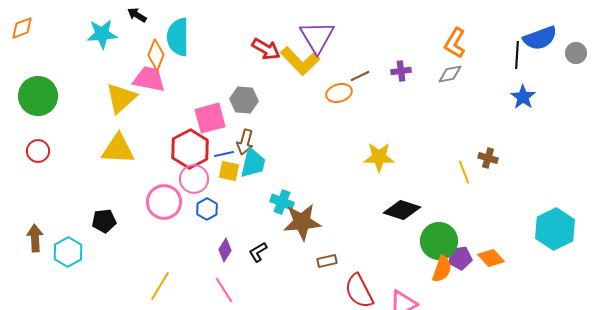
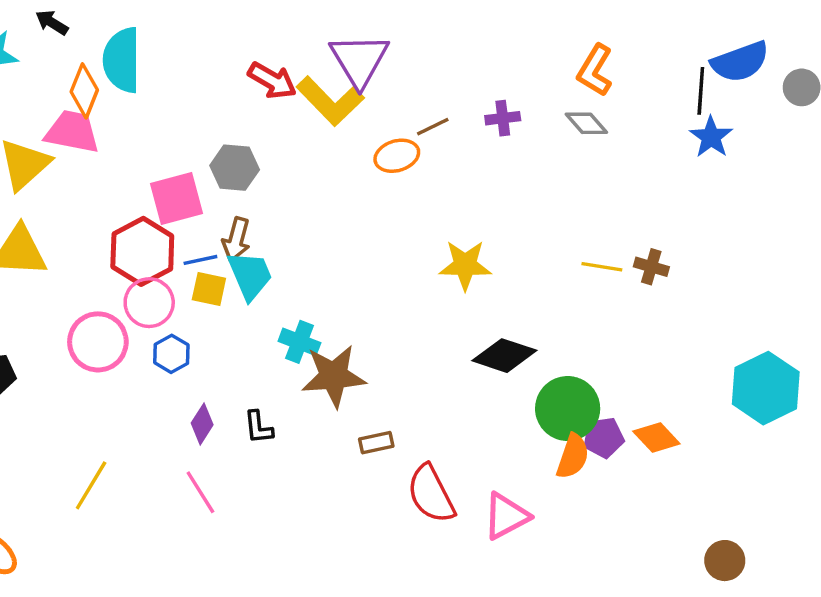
gray diamond: (450, 74) -> (586, 123), turned 60
blue star: (523, 97) -> (711, 137), moved
cyan trapezoid: (253, 163) -> (250, 275), turned -36
yellow line: (464, 172) -> (602, 267), moved, turned -60
black L-shape: (258, 252) -> (258, 427), turned -65

